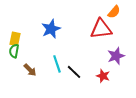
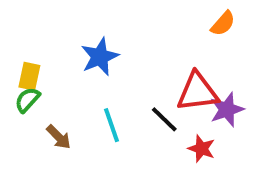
red triangle: (101, 29) -> (198, 92), moved
green semicircle: (14, 51) -> (27, 100), turned 32
black line: (74, 72) -> (164, 119), moved

